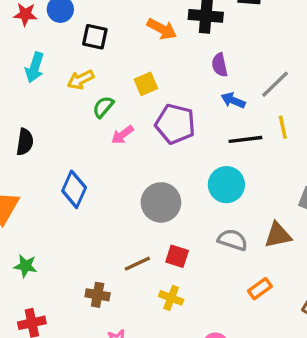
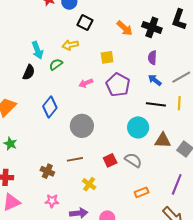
cyan arrow: (35, 67) -> (37, 50), moved, turned -54
green semicircle: (103, 107) -> (56, 64), moved
gray circle: (161, 202) -> (82, 126), moved
brown triangle: (278, 235) -> (163, 140), moved
red square: (177, 256) -> (110, 160), moved, turned 32

